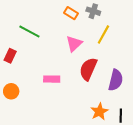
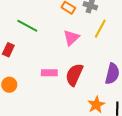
red semicircle: (88, 69) -> (74, 75), moved

